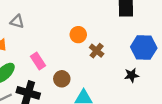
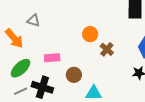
pink rectangle: (38, 61) -> (52, 58), turned -63

